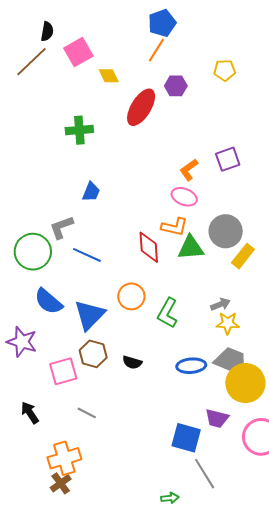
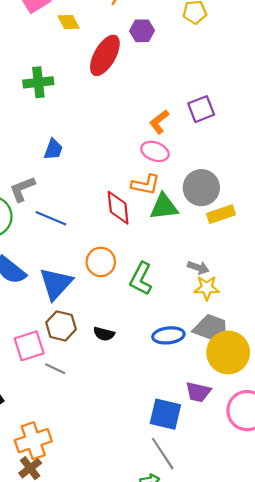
yellow rectangle: (243, 256) -> (221, 214), turned 35
gray arrow: (220, 304) -> (198, 268), turned 42
gray line: (87, 413) -> (55, 369), moved
gray line: (205, 474) -> (163, 454), moved

